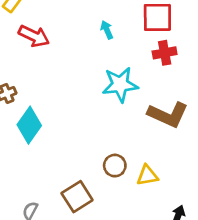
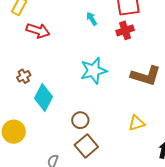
red cross: (165, 53) -> (125, 30), moved
cyan star: (120, 85) -> (94, 71), moved
brown circle: (115, 166) -> (80, 120), moved

